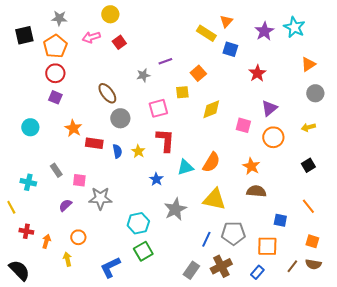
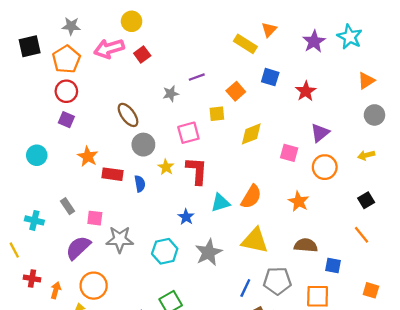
pink arrow: (91, 37) -> (109, 49), size x1.4
blue square: (230, 49) -> (270, 77), moved
yellow star: (138, 151) -> (166, 167), moved
brown semicircle: (256, 191) -> (306, 245), moved
purple semicircle: (65, 205) -> (78, 248), size x1.6
orange line: (308, 206) -> (361, 235), moved
cyan hexagon: (138, 223) -> (165, 251), moved
orange circle: (78, 237) -> (94, 286), size x1.5

